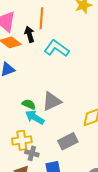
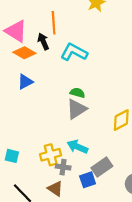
green semicircle: (29, 104) -> (77, 93), moved
cyan arrow: (35, 117) -> (77, 147), moved
gray rectangle: (68, 141) -> (102, 167), moved

